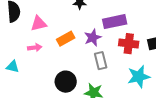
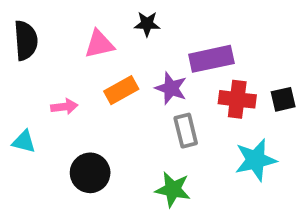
pink triangle: (39, 24) -> (99, 44), moved
purple star: (93, 38) -> (171, 88), turned -30
black circle: (66, 82) -> (90, 173), moved

